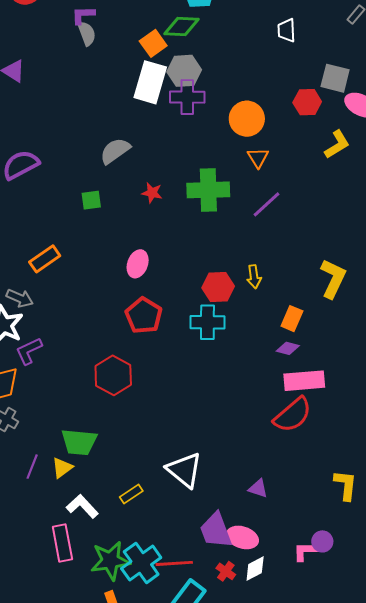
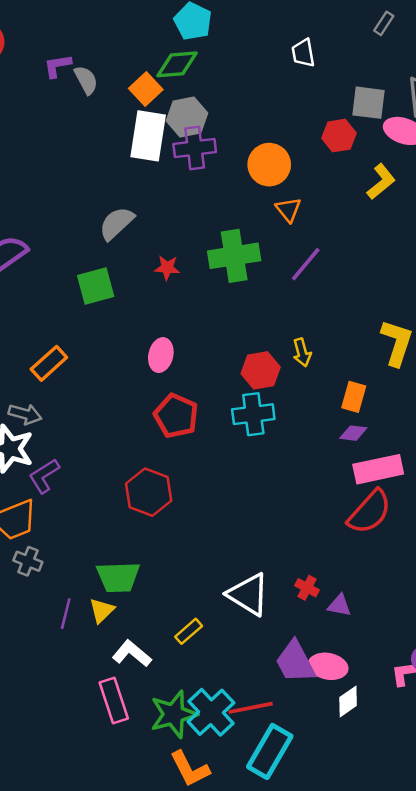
gray semicircle: (87, 33) -> (86, 80), moved
green square: (91, 200) -> (96, 286), size x1.5
red cross: (226, 571) -> (307, 588), moved

